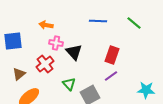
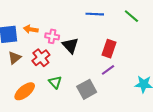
orange arrow: (46, 25) -> (31, 29), moved
brown triangle: (19, 74) -> (14, 58), moved
green triangle: (69, 84) -> (55, 82), moved

